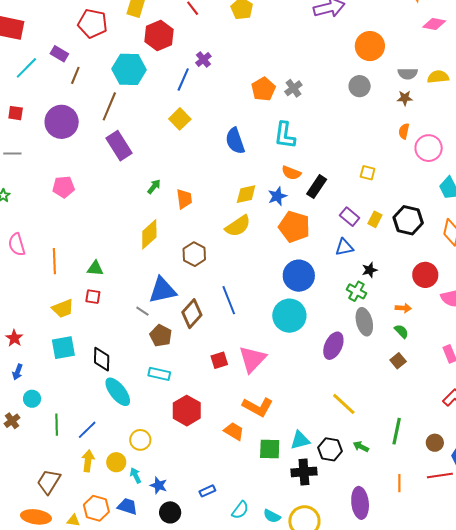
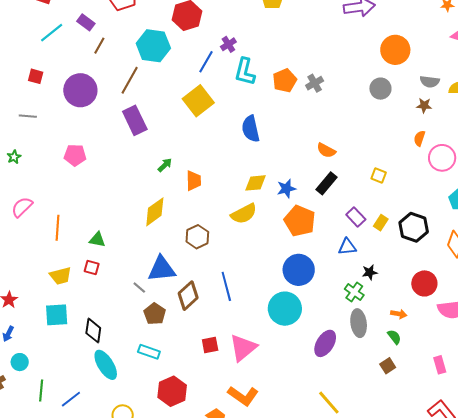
yellow square: (180, 119) -> (198, 101), size x1.4
cyan L-shape: (285, 135) -> (245, 72), moved
orange semicircle: (291, 173) -> (326, 150), moved
pink semicircle: (17, 244) -> (22, 207), turned 55

